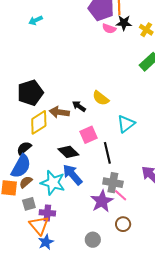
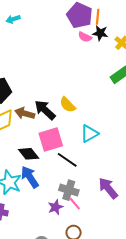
black arrow: (79, 106) -> (45, 110), size x1.6
pink square: (88, 135) -> (51, 140), size x1.4
black line: (107, 153) -> (67, 160), turned -50
purple star: (102, 201) -> (55, 207), size x0.7

